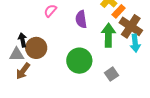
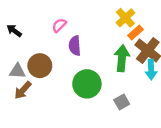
purple semicircle: (81, 19) -> (75, 46), moved
black arrow: (23, 40) -> (14, 31), moved, turned -48

